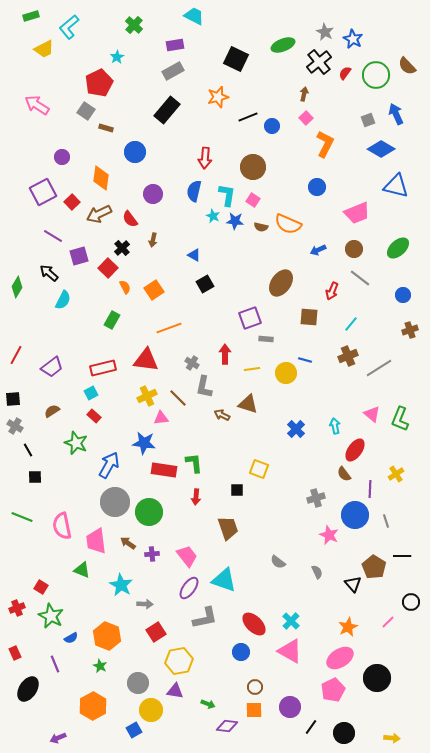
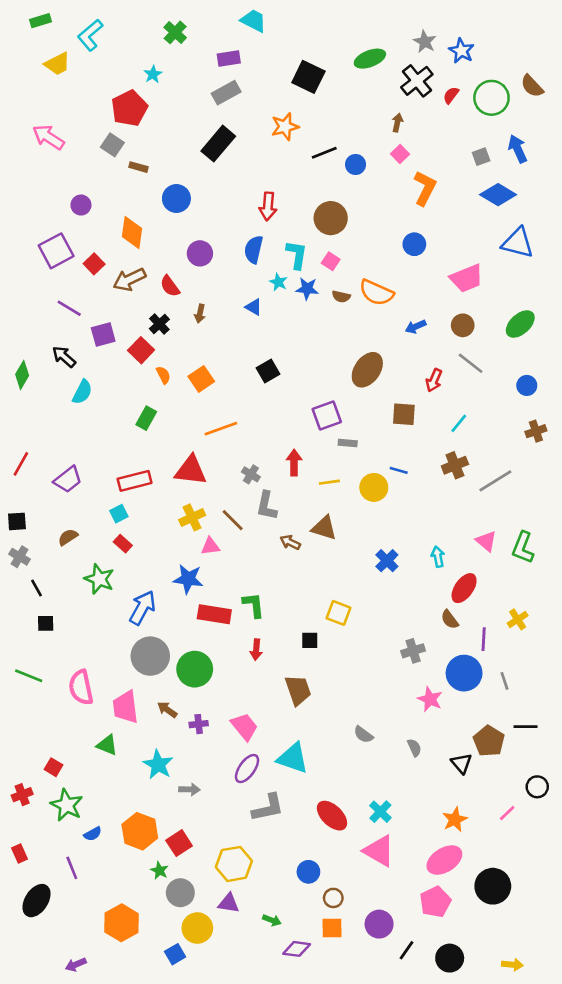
blue triangle: (194, 255) -> (254, 307), moved
red square: (156, 632) -> (179, 843), moved
blue circle: (241, 652) -> (308, 872), moved
green star: (100, 666) -> (159, 870), moved

